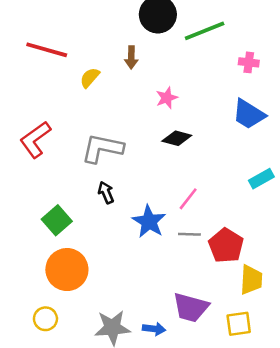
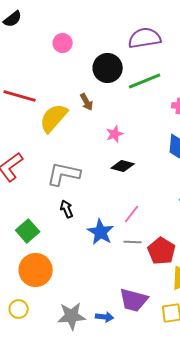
brown arrow: (131, 57) -> (87, 102), turned -30
yellow semicircle: (90, 78) -> (54, 118), size x1.8

